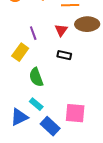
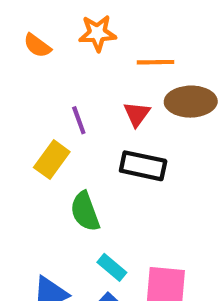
black rectangle: (64, 55) -> (143, 166), size x1.5
cyan rectangle: (36, 104) -> (112, 267), moved

